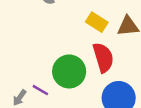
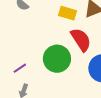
purple line: (40, 90) -> (20, 68), moved, turned -48

